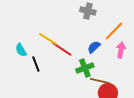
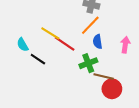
orange line: (114, 31) -> (90, 25), moved
blue semicircle: (94, 47) -> (98, 42), turned -56
black line: (36, 64) -> (38, 59), turned -35

